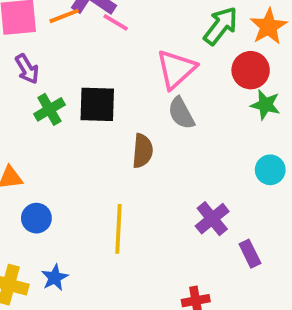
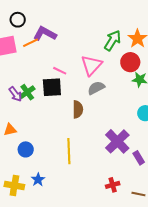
pink line: (116, 22) -> (60, 71), moved
purple arrow: (27, 69) -> (15, 94), moved
gray semicircle: (181, 113) -> (96, 88), turned 96
purple cross: (212, 219) -> (117, 141), size x1.4

